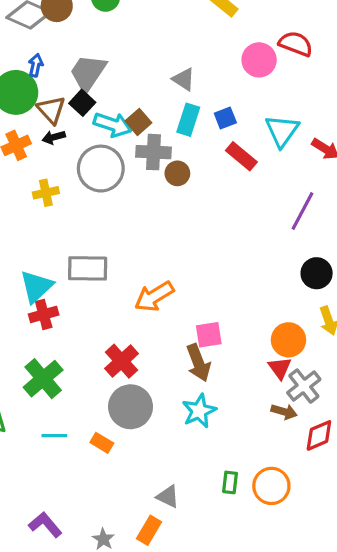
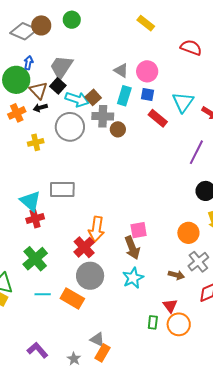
pink circle: (259, 60) -> (147, 71), moved
blue square: (225, 118) -> (147, 94), turned 32
cyan triangle: (36, 287) -> (30, 201), turned -35
orange arrow: (154, 296) -> (96, 229), moved, turned -50
red triangle: (280, 368) -> (170, 306), moved
brown arrow: (284, 412) -> (176, 275), moved
orange rectangle: (102, 443) -> (72, 298), size x1.6
gray triangle: (168, 496) -> (97, 339), moved

